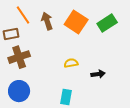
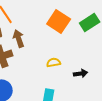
brown arrow: (47, 21) -> (19, 38), moved

